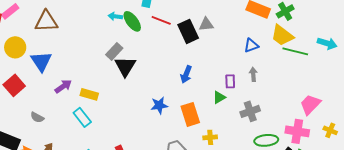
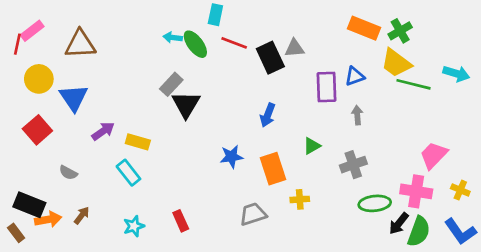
purple rectangle: (230, 81) -> (327, 87), moved, size x1.6

